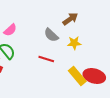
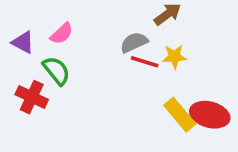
gray semicircle: (51, 35) -> (134, 42), turned 112
red line: (46, 59) -> (145, 62), moved

